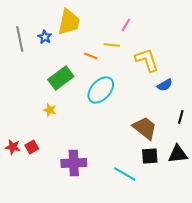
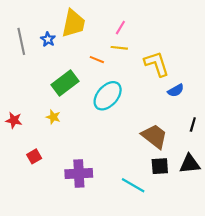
pink line: (126, 25) -> (120, 28), moved
red star: (13, 147) -> (14, 120), moved

